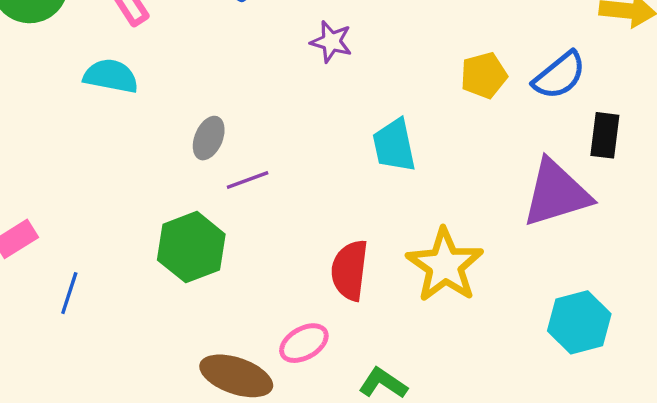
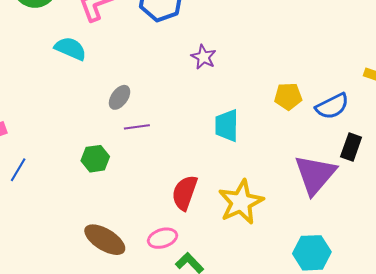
purple triangle: (556, 193) -> (315, 175), turned -45
green hexagon: (191, 247) -> (95, 159), size x0.7
pink ellipse: (304, 343) -> (163, 238), moved

